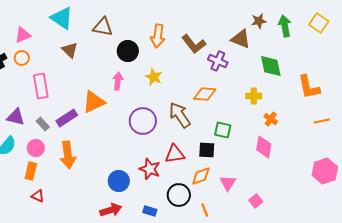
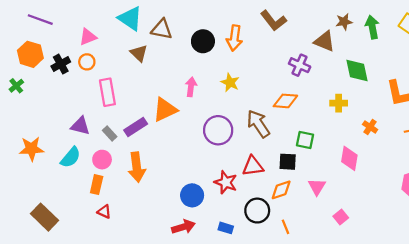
brown triangle: (103, 27) -> (162, 29), moved
brown L-shape: (194, 44) -> (273, 21), moved
black circle: (128, 51) -> (203, 41), moved
orange cross: (271, 119) -> (370, 127), moved
pink triangle: (228, 183) -> (317, 187), moved

